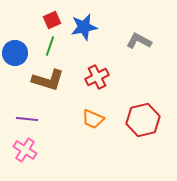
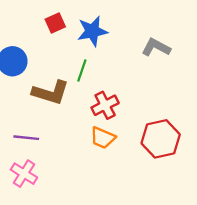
green line: (50, 46) -> (82, 71), moved
red cross: (97, 77) -> (105, 105), moved

